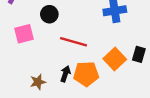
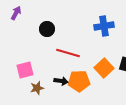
pink square: (24, 34) -> (25, 70), moved
black arrow: (65, 74) -> (61, 81), turned 80

